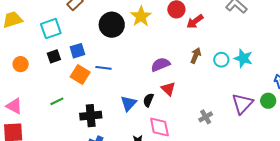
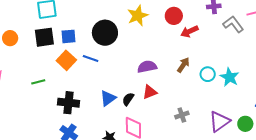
black circle: (112, 25) -> (105, 33), moved
black square: (54, 56) -> (44, 37), size x1.5
red triangle: (168, 89) -> (150, 92), turned 42
gray cross: (206, 117) -> (182, 115), moved

